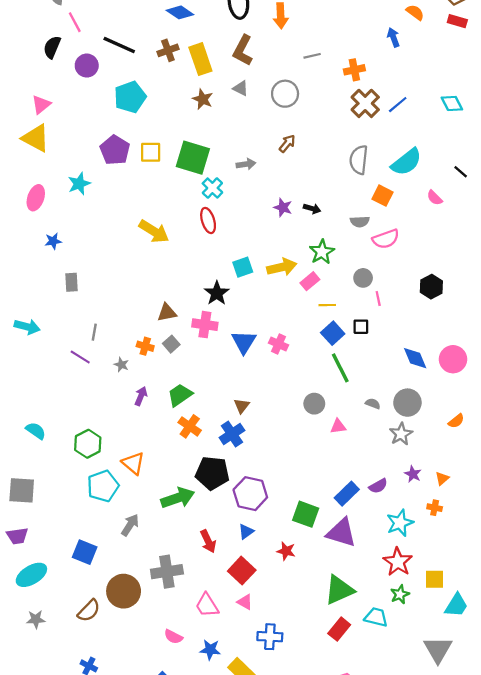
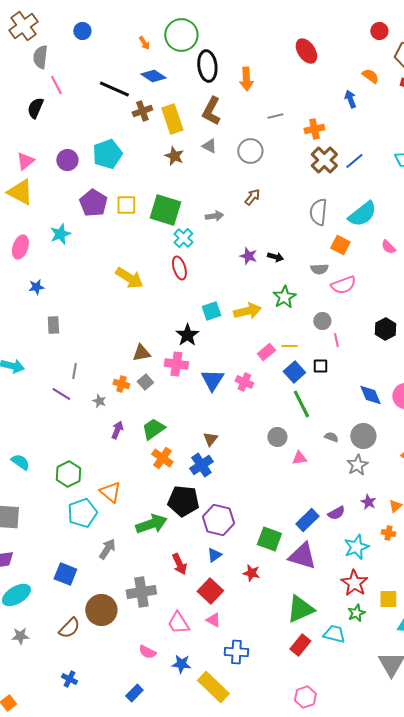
black line: (119, 45) -> (114, 89), moved
purple circle: (87, 66) -> (67, 160), moved
pink rectangle: (310, 281) -> (266, 352), moved

